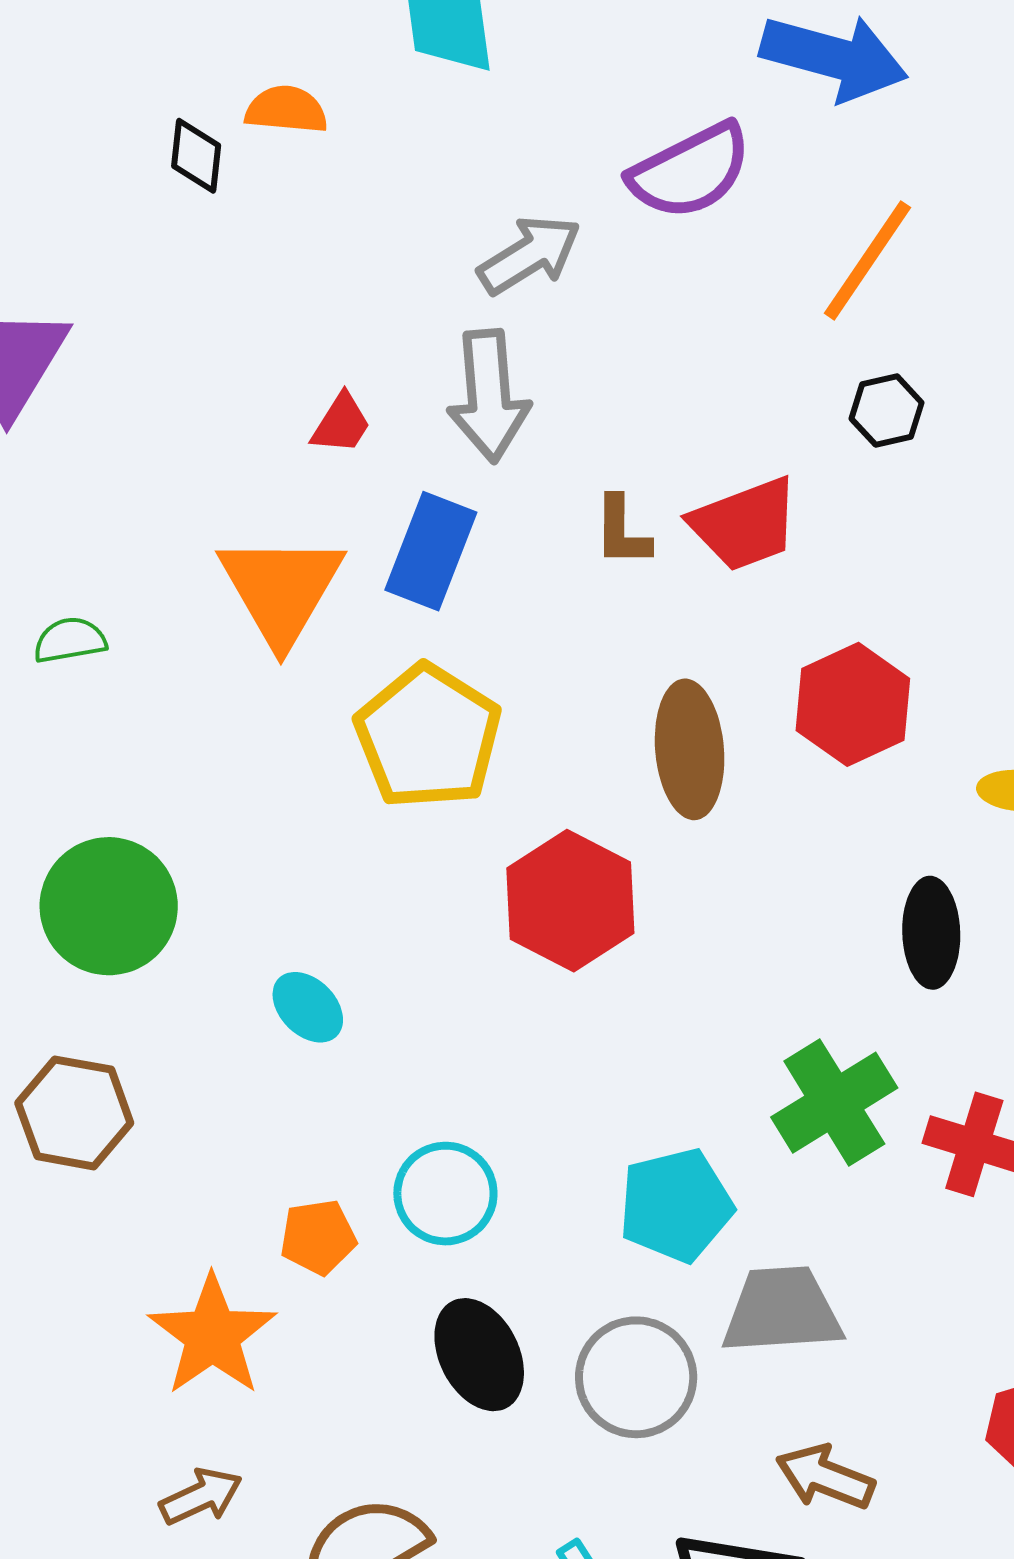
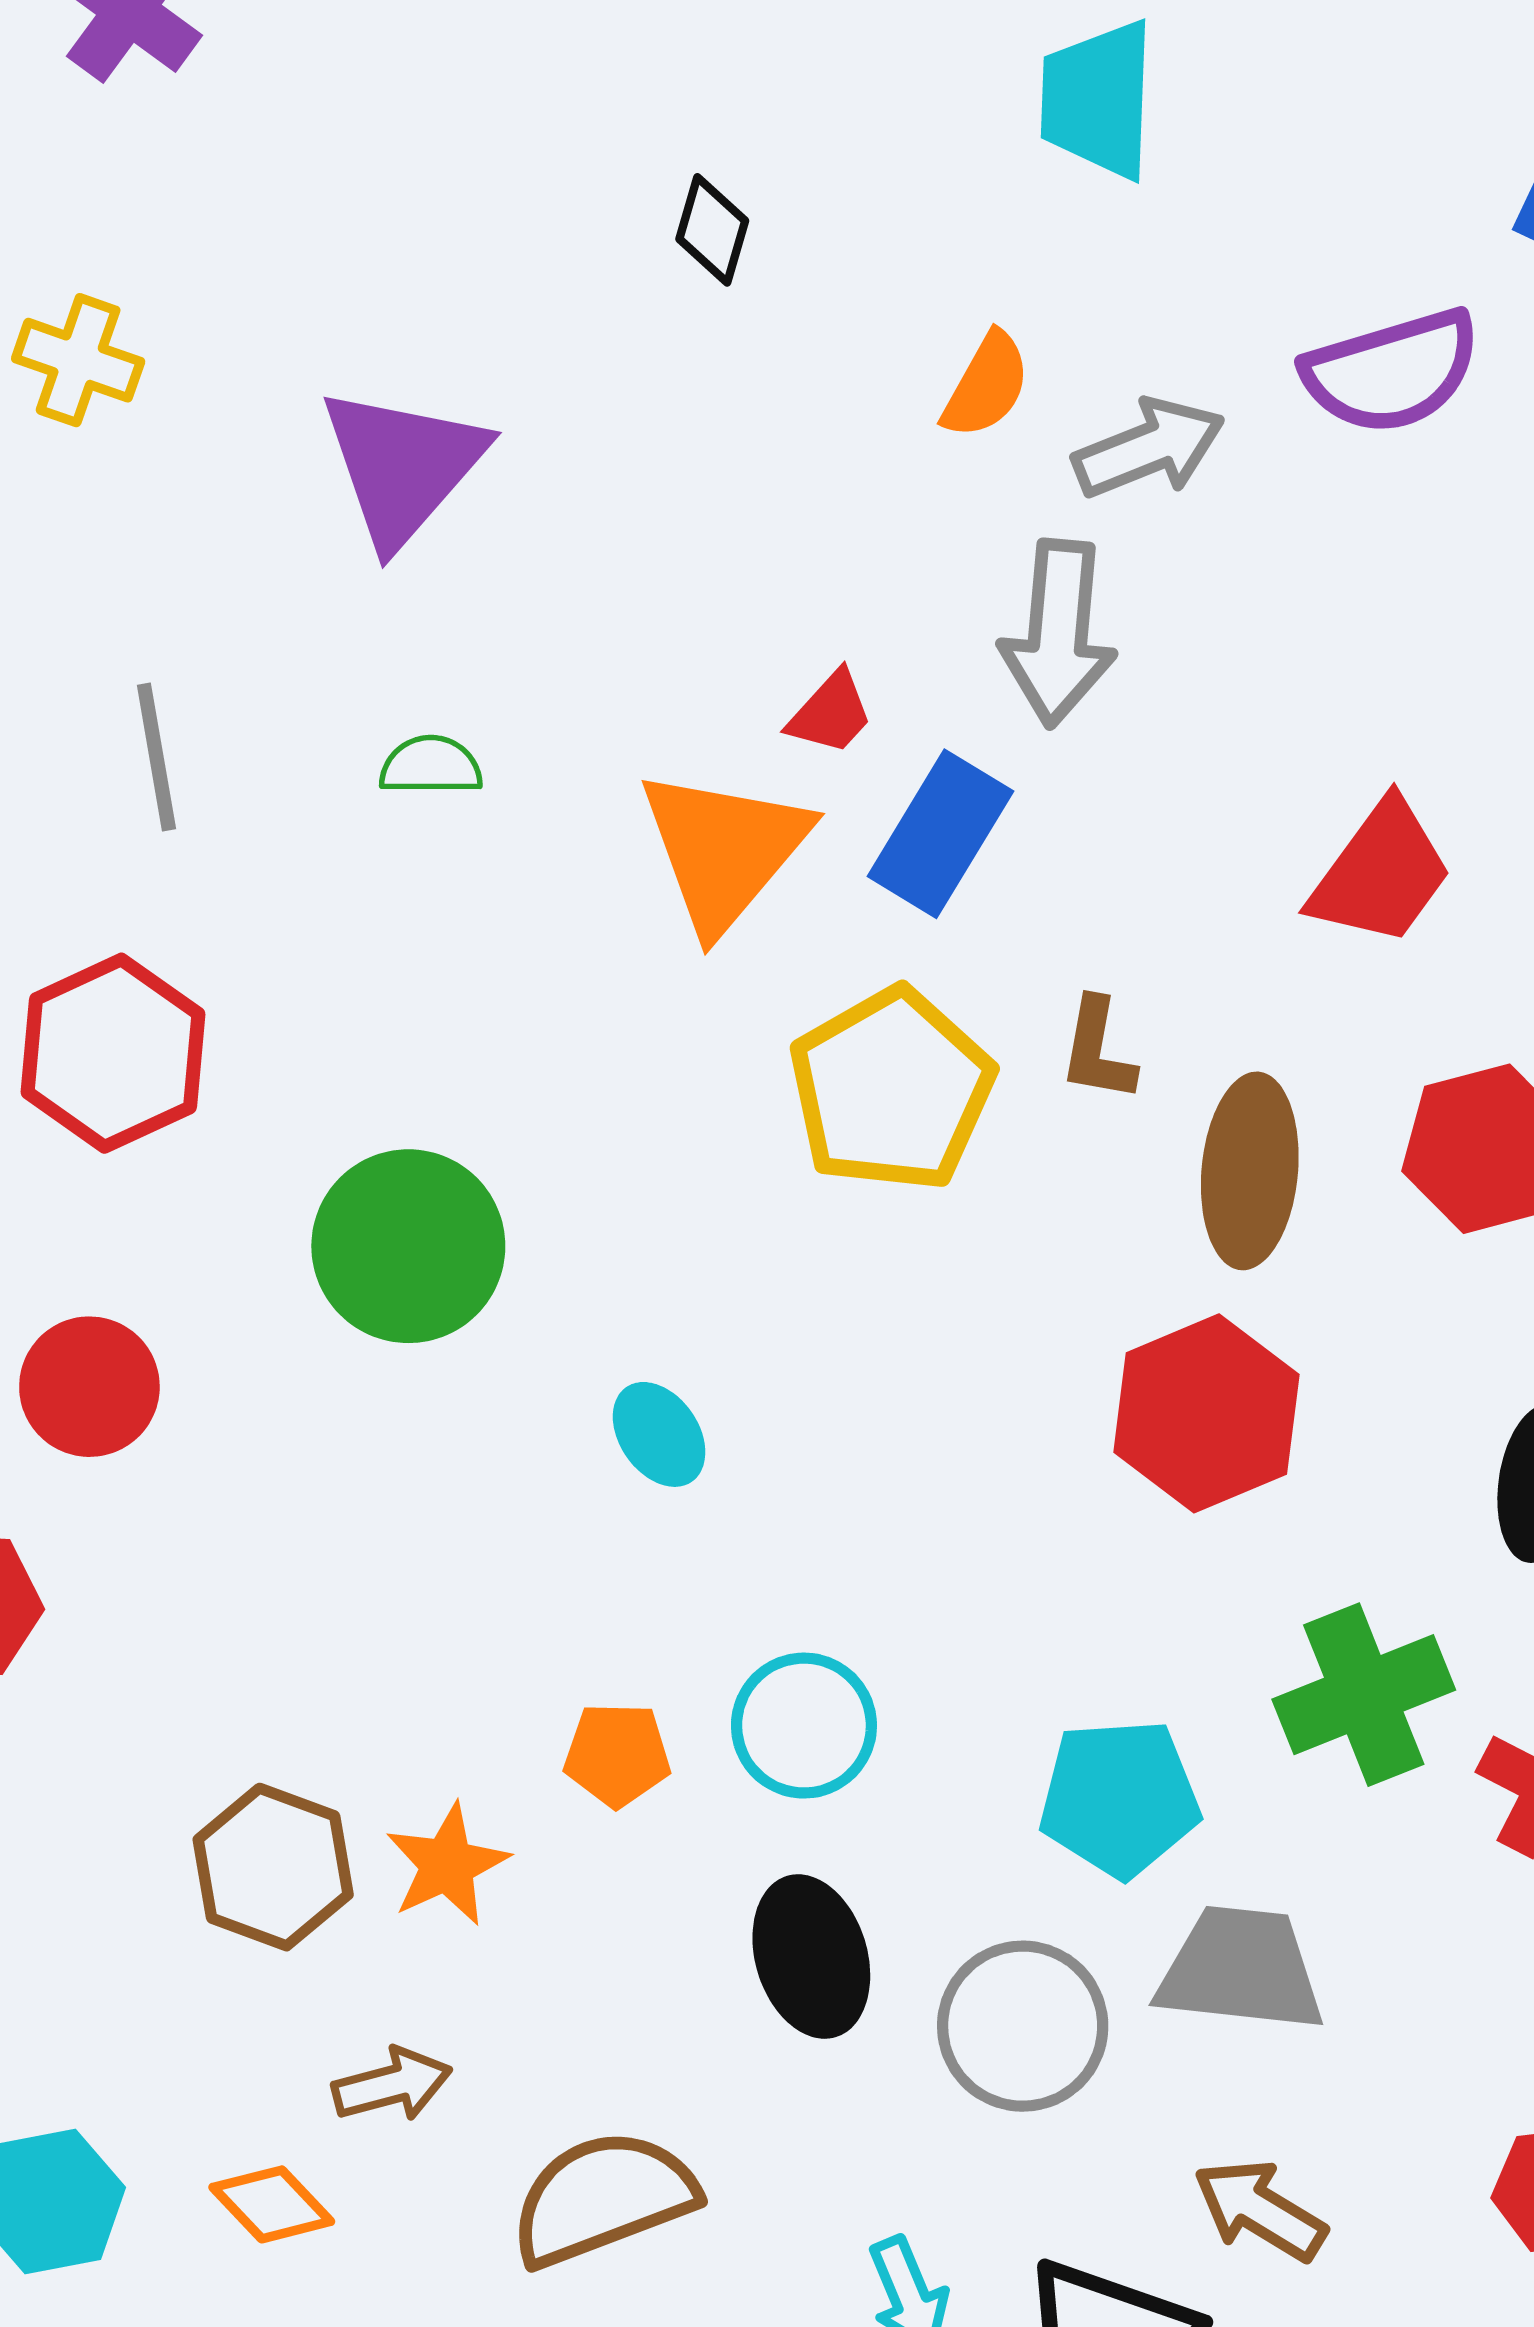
orange semicircle: (286, 110) -> (986, 385), moved, turned 104
red trapezoid: (341, 424) -> (831, 713), moved
red trapezoid: (745, 524) -> (1381, 873), turned -43
brown L-shape: (622, 531) -> (1098, 1050), moved
green semicircle: (70, 640) -> (431, 766), moved
red hexagon: (570, 901) -> (1206, 1413), moved
brown hexagon: (74, 1113) -> (273, 1867), moved
orange star: (212, 1335) -> (447, 1865), size x0.7

